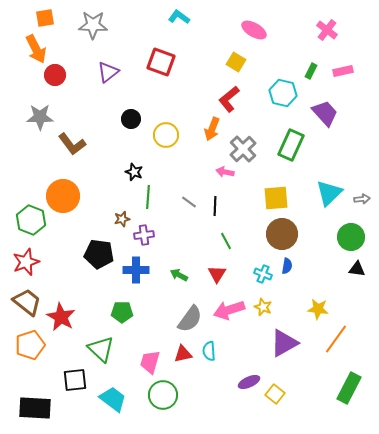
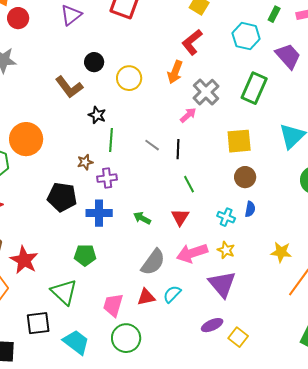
brown L-shape: (72, 144) -> (69, 87), moved
pink arrow: (225, 172) -> (188, 115), turned 126
brown circle: (282, 234) -> (245, 177), size x0.7
purple triangle: (284, 343) -> (222, 284), moved, turned -40
cyan semicircle: (209, 351) -> (172, 294), turned 48

